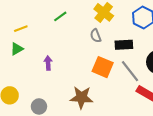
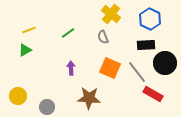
green line: (60, 16) -> (68, 33), moved
black rectangle: (124, 45) -> (146, 45), moved
purple arrow: (48, 63) -> (71, 68), moved

